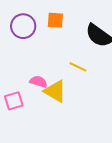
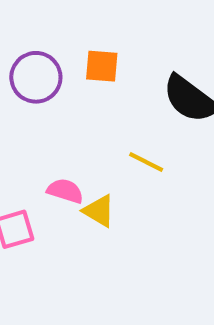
yellow triangle: (55, 91) -> (99, 211), size x0.7

